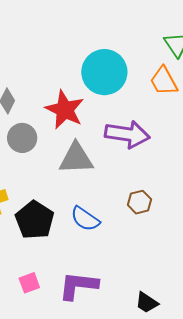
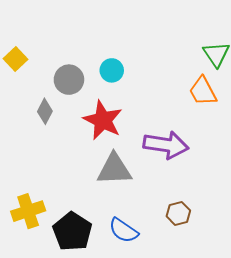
cyan circle: (104, 72) -> (112, 70), moved, size x0.5
gray circle: (22, 138) -> (69, 80), moved

